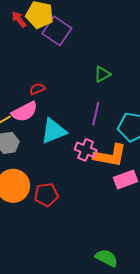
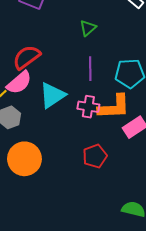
red semicircle: (37, 89) -> (27, 57), size x1.8
red pentagon: (46, 195) -> (95, 156), moved

